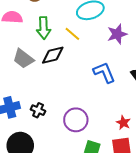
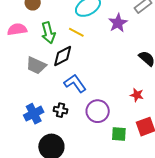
blue L-shape: (104, 72) -> (75, 83), moved
red star: (123, 123) -> (137, 95), moved

